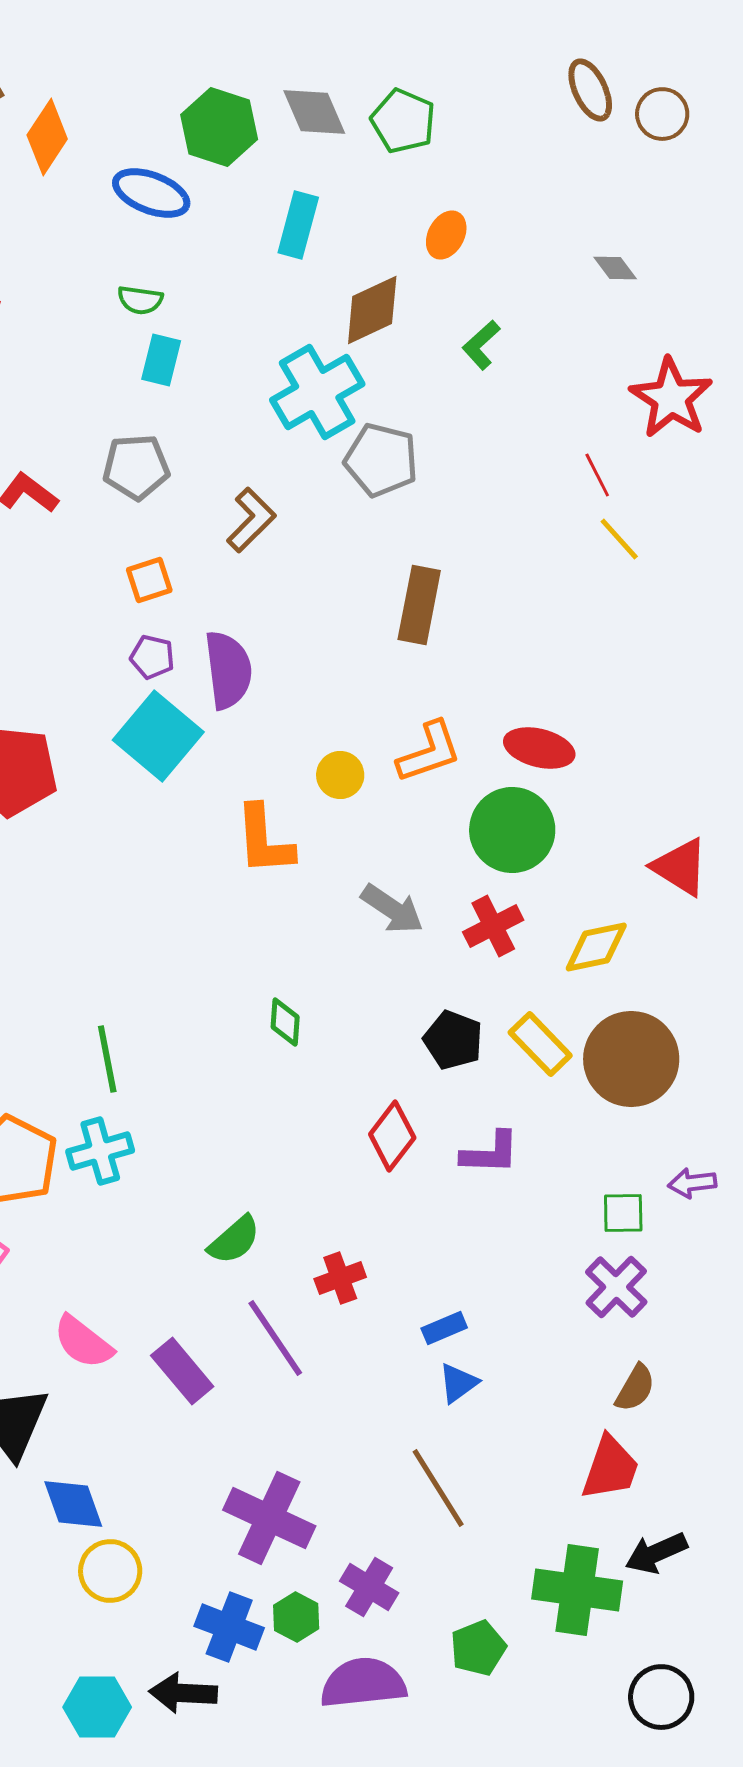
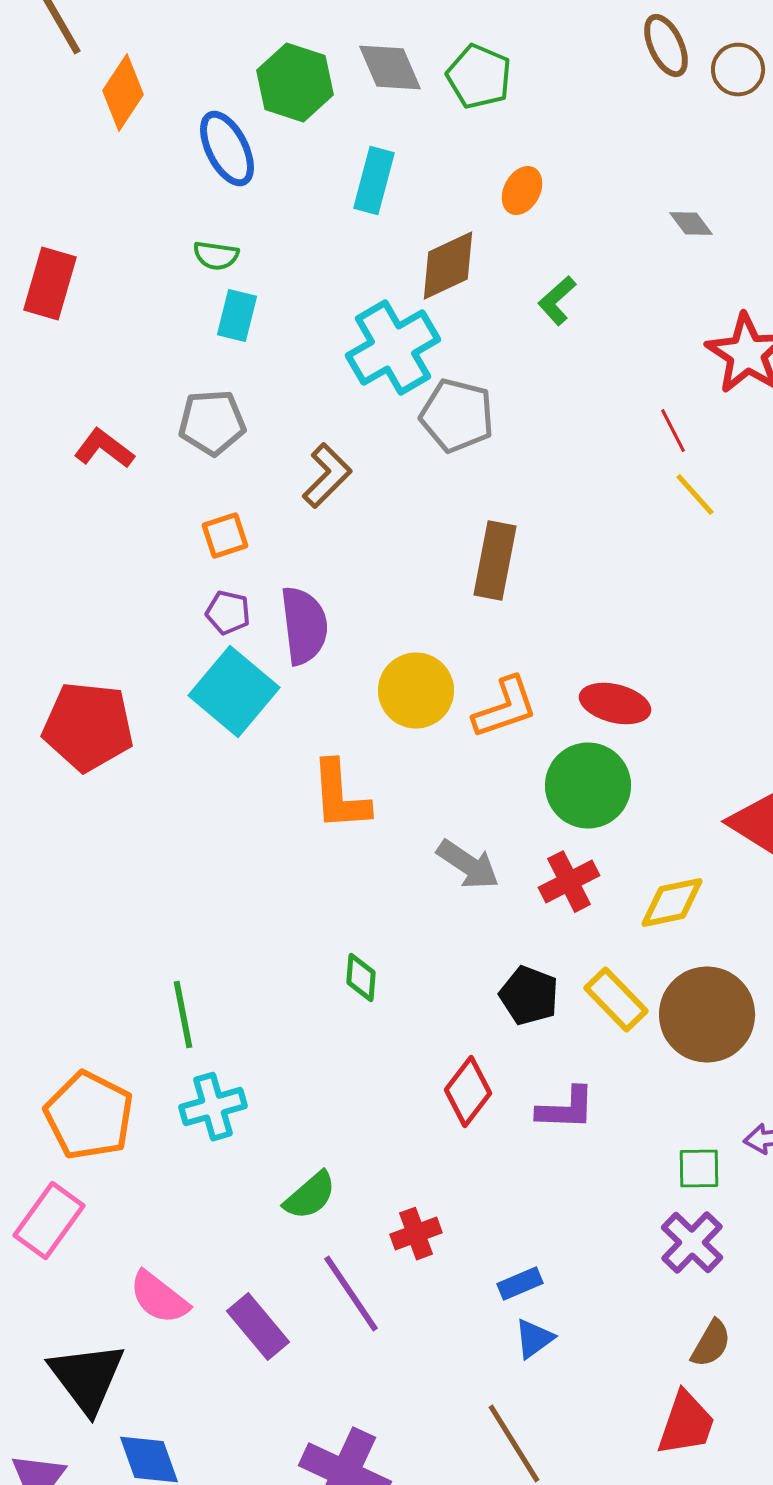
blue ellipse: (151, 193) -> (227, 149), turned 42
yellow circle: (340, 775) -> (416, 691), moved, size x1.6
cyan cross: (100, 1151) -> (213, 1107), moved

